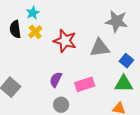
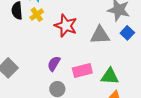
blue square: (126, 61) -> (127, 33), moved
green triangle: (124, 84) -> (110, 76), moved

